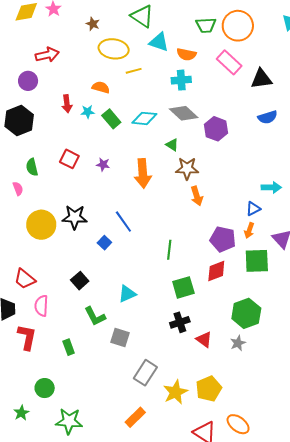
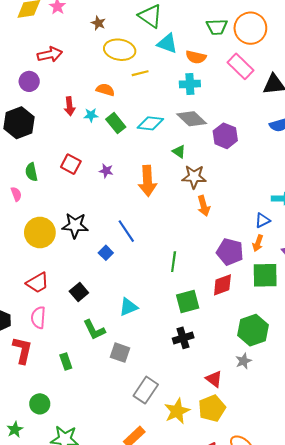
red trapezoid: (25, 279) -> (38, 283), moved, turned -70
red triangle: (204, 339) -> (214, 379), moved

